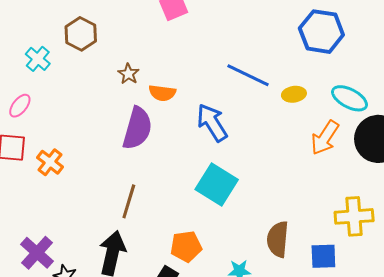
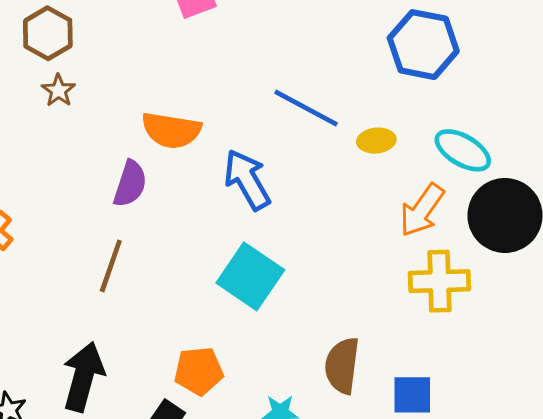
brown star: (128, 74) -> (58, 91), moved
orange semicircle: (162, 93) -> (171, 130), size x1.4
purple semicircle: (137, 128) -> (130, 184), size x0.7
brown line: (129, 201) -> (111, 266), moved
yellow cross: (354, 216) -> (439, 281), moved

